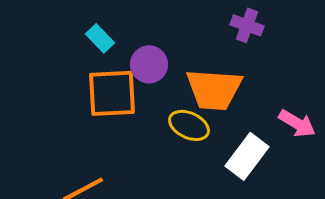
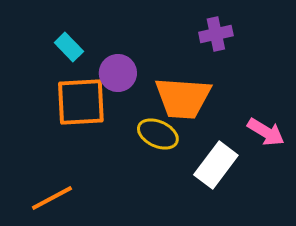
purple cross: (247, 25) -> (216, 34), turned -32

